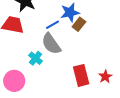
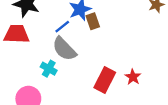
brown rectangle: (79, 24) -> (93, 21), turned -48
red rectangle: (81, 75) -> (105, 80), turned 50

